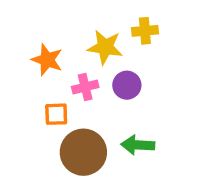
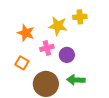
purple circle: (127, 85) -> (67, 55), moved
orange square: (56, 114) -> (22, 63), moved, turned 32

